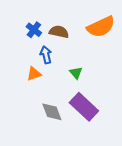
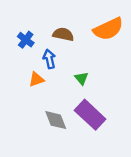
blue cross: (34, 30) -> (26, 40), moved

